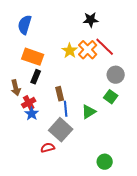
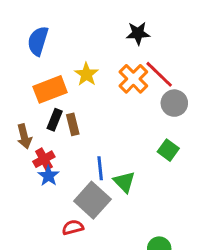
yellow star: (70, 51) -> (86, 74), moved
orange rectangle: (33, 57) -> (50, 89), turned -40
gray circle: (116, 75) -> (174, 103), moved
brown rectangle: (60, 94) -> (73, 124), moved
green triangle: (89, 112) -> (124, 182), moved, turned -42

